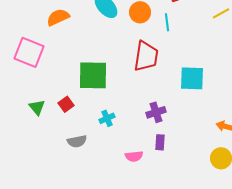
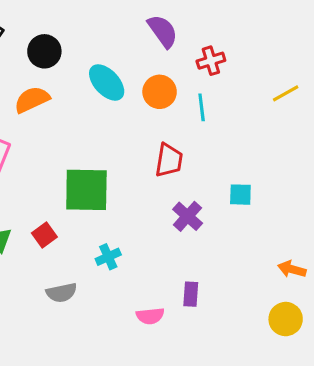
red trapezoid: (146, 56) -> (169, 160), size x0.7
cyan square: (192, 78) -> (240, 195), size x0.6
purple cross: (156, 112) -> (188, 216), moved, turned -30

